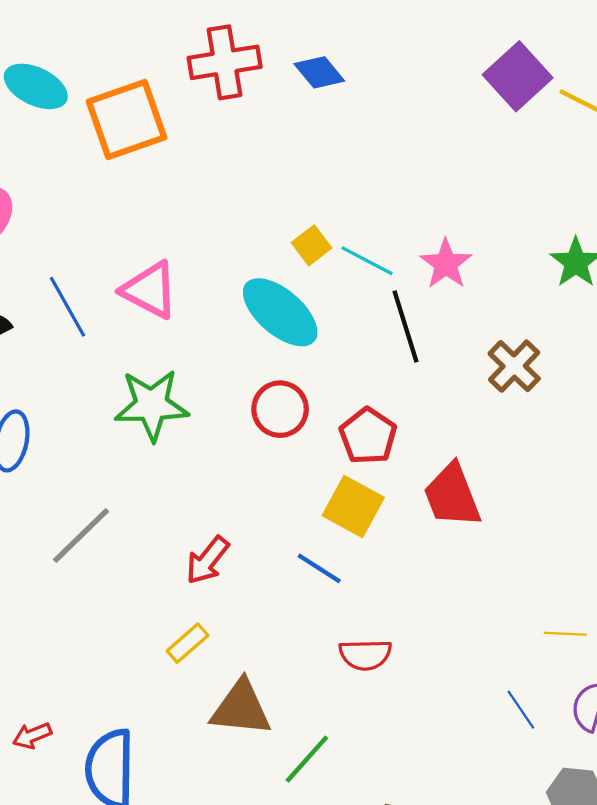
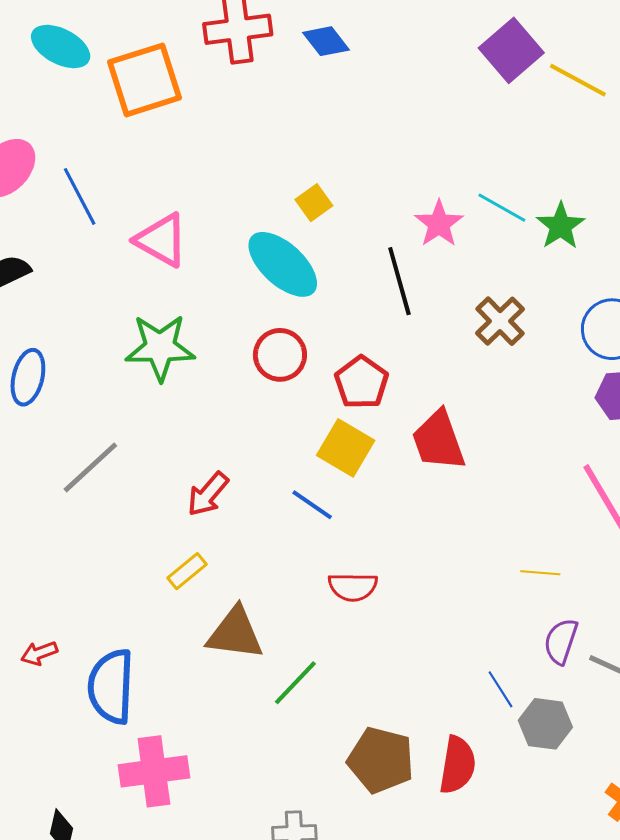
cyan line: (367, 261) -> (502, 208), moved
blue line: (68, 307) -> (80, 196), moved
blue line: (521, 710) -> (501, 689), moved

